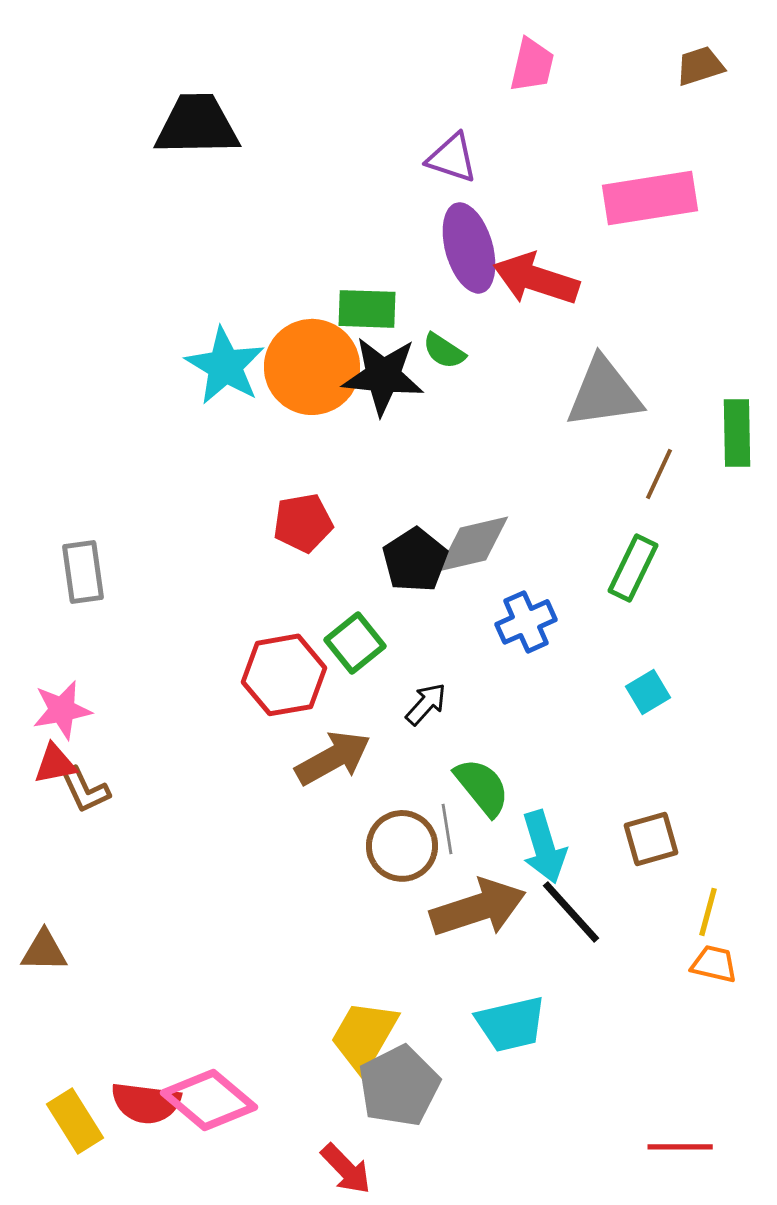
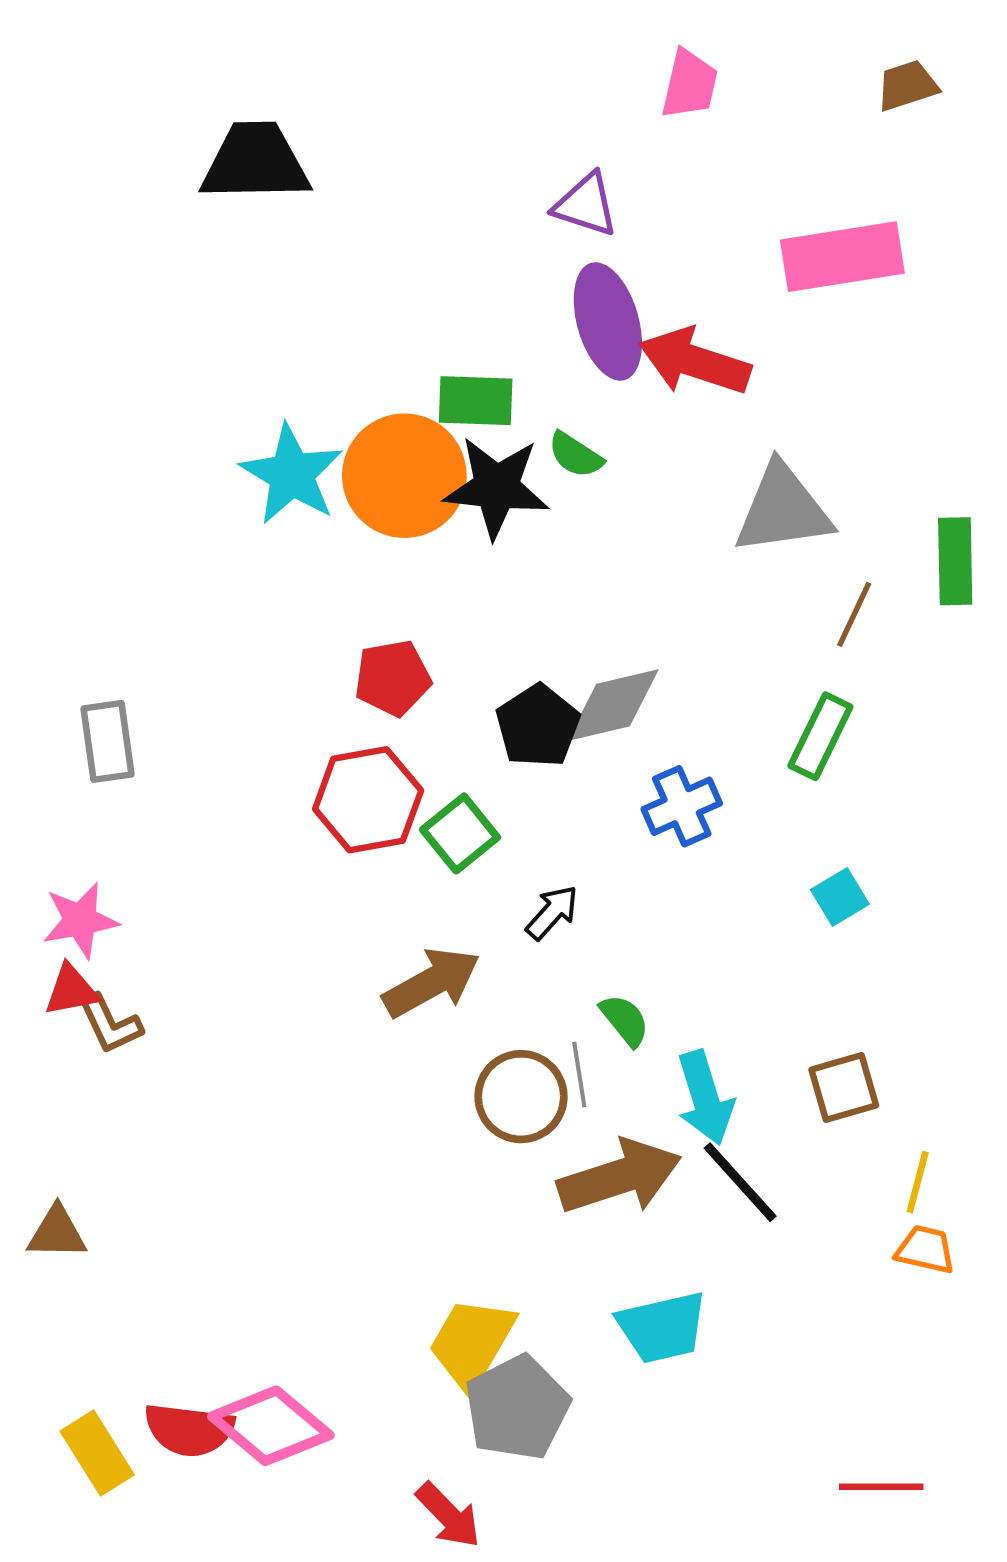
red hexagon: (284, 675) -> (368, 800), moved
green semicircle: (482, 787) -> (625, 1020), size x0.7

